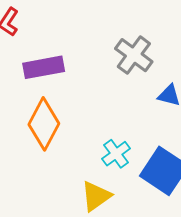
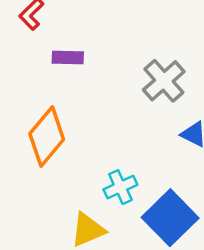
purple rectangle: (44, 67) -> (68, 58), moved, size x0.7

